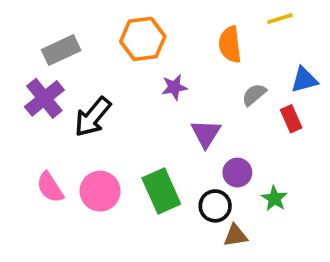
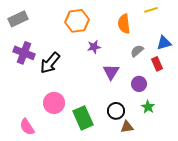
gray rectangle: (61, 50) -> (18, 19), moved
purple cross: (44, 98) -> (24, 53), turned -30
purple circle: (237, 173) -> (139, 84), moved
pink semicircle: (50, 187) -> (27, 127), moved
green rectangle: (161, 191) -> (83, 118), moved

